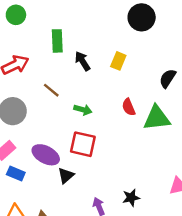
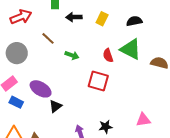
black arrow: (83, 61) -> (74, 17), turned -63
black semicircle: (168, 78) -> (134, 21), moved, turned 42
green triangle: (157, 118) -> (131, 49), moved, turned 30
red square: (83, 144) -> (98, 81), moved

